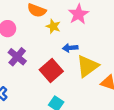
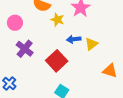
yellow triangle: (87, 66) -> (91, 44), moved, size x0.6

